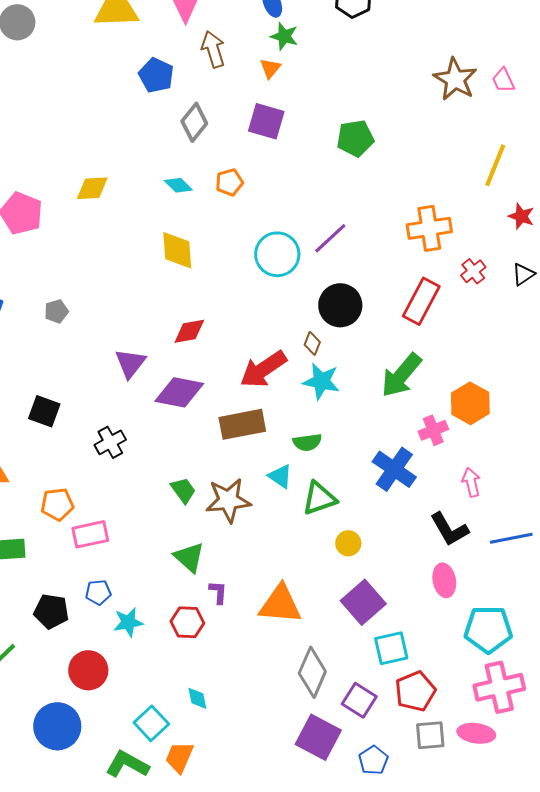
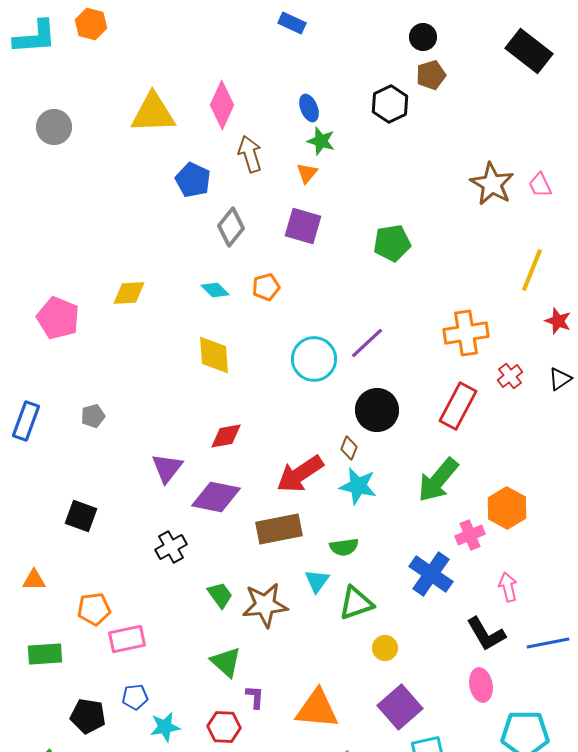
black cross: (110, 442) -> (171, 547), moved
cyan triangle: (280, 476) -> (317, 581), turned 32

